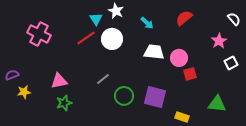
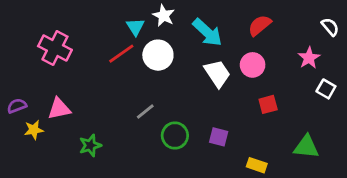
cyan arrow: (147, 23) -> (207, 32), size x1.6
white trapezoid: (154, 52) -> (217, 73), turned 50
pink circle: (179, 58) -> (253, 65), moved
white square: (231, 63) -> (326, 89), turned -32
pink triangle: (59, 81) -> (59, 109), moved
purple square: (155, 97) -> (219, 137), size x0.6

